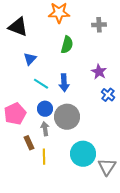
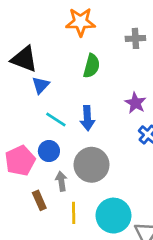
black triangle: (18, 27) -> (24, 59), moved
blue circle: (45, 109) -> (49, 151), moved
yellow line: (44, 157) -> (74, 213), moved

